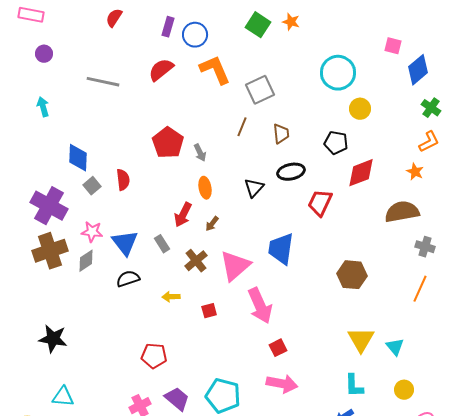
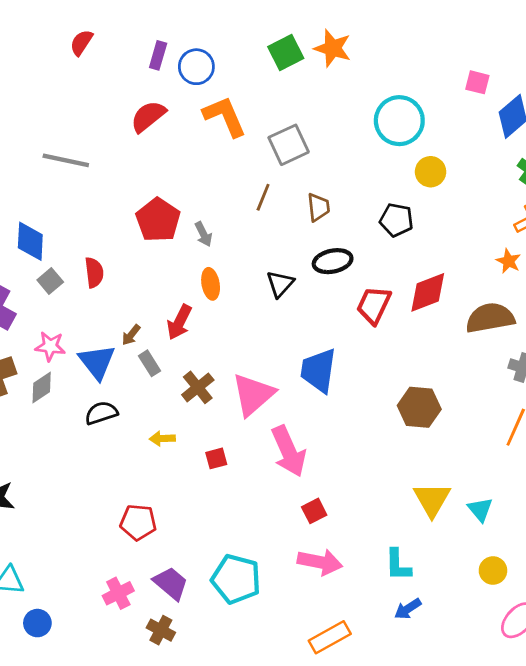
orange star: (291, 22) -> (333, 48), size x1.5
green square: (258, 25) -> (286, 53), turned 30
gray line: (103, 82) -> (66, 160), moved
red diamond: (361, 173) -> (428, 292), moved
brown arrow: (212, 224) -> (131, 335), moved
cyan L-shape: (354, 386) -> (398, 565), moved

